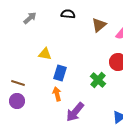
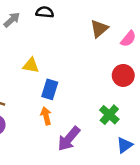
black semicircle: (68, 14) -> (45, 12), moved
green cross: (98, 80) -> (109, 115), moved

